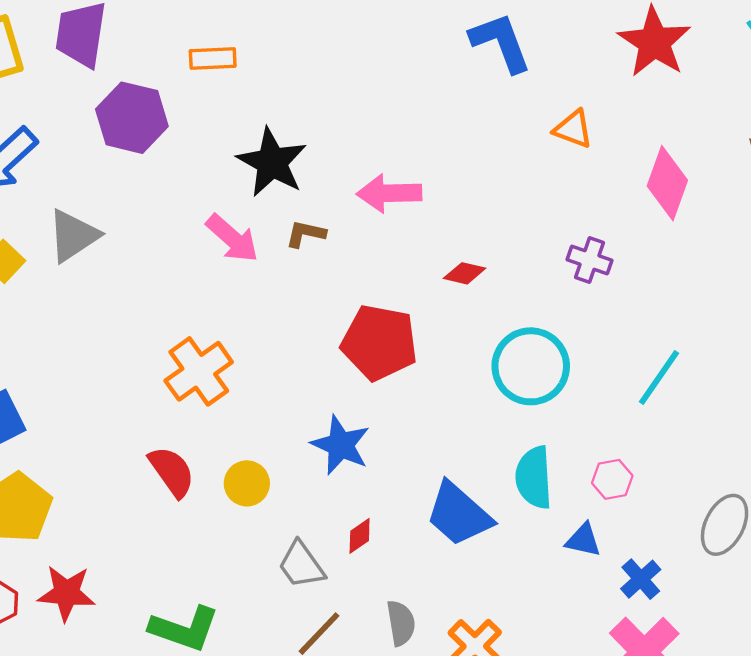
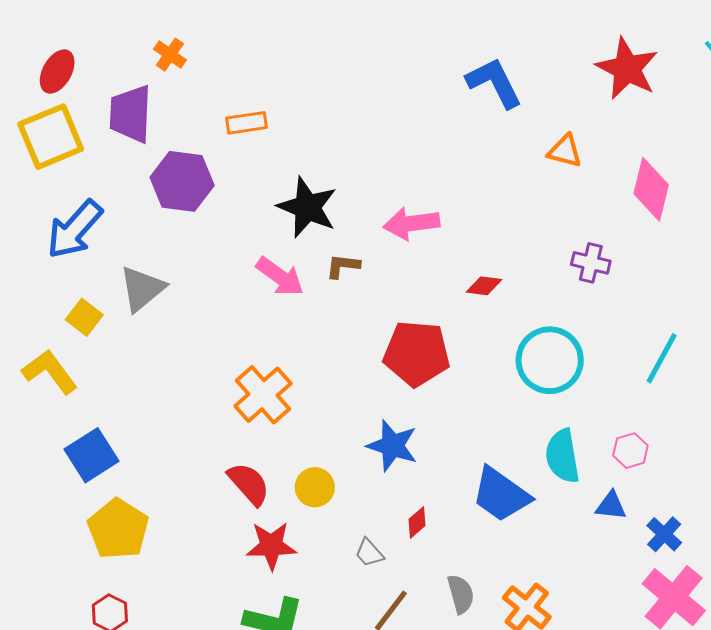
gray trapezoid: (301, 565) -> (369, 553), size x0.7
red star: (66, 593) -> (271, 546), moved

